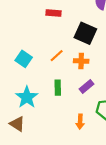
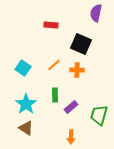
purple rectangle: (86, 87) -> (71, 107), moved
orange arrow: (80, 122) -> (71, 137), moved
brown triangle: (17, 124) -> (26, 128), moved

